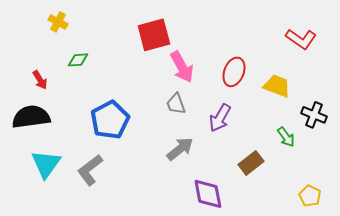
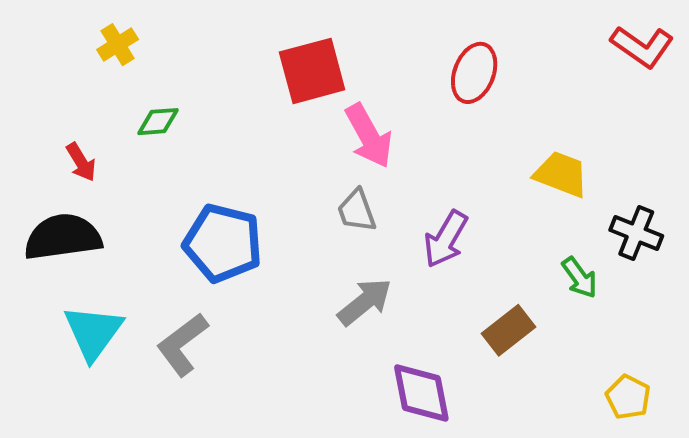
yellow cross: (58, 22) -> (118, 45), turned 30
red L-shape: (301, 39) -> (642, 47), moved
red ellipse: (234, 72) -> (474, 73), moved
blue pentagon: (110, 120) -> (223, 243), turned -30

